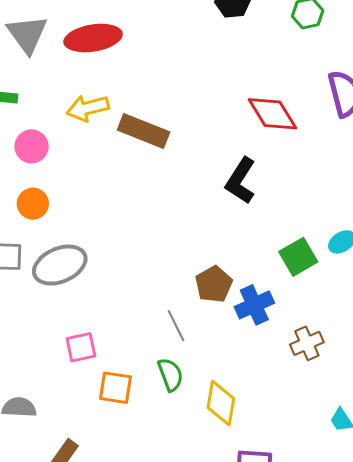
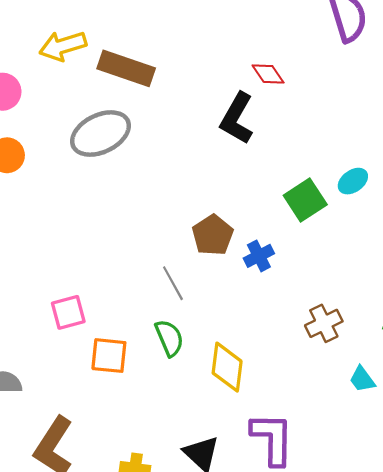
red diamond: (272, 114) -> (268, 74), moved, size x0.6
gray ellipse: (60, 265) -> (100, 134), moved
blue cross: (254, 305) -> (259, 256), size x0.7
brown cross: (307, 343) -> (324, 323), moved

